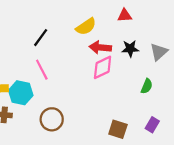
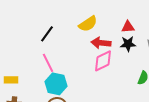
red triangle: (125, 15) -> (128, 27), moved
cyan hexagon: (21, 93) -> (56, 84), moved

